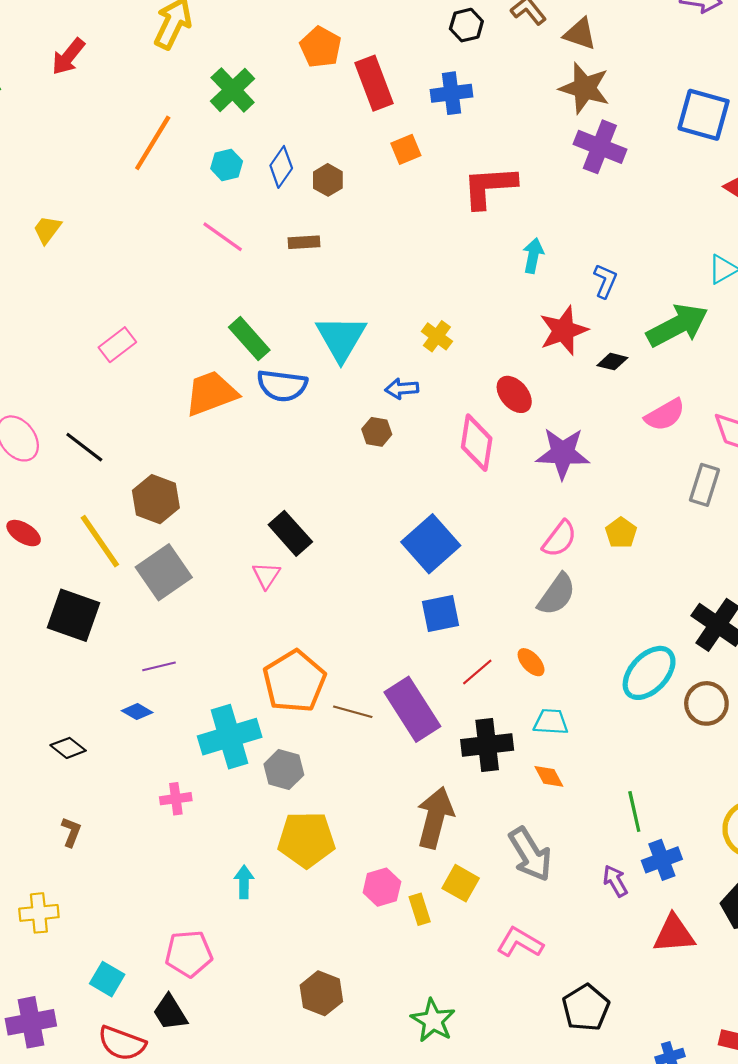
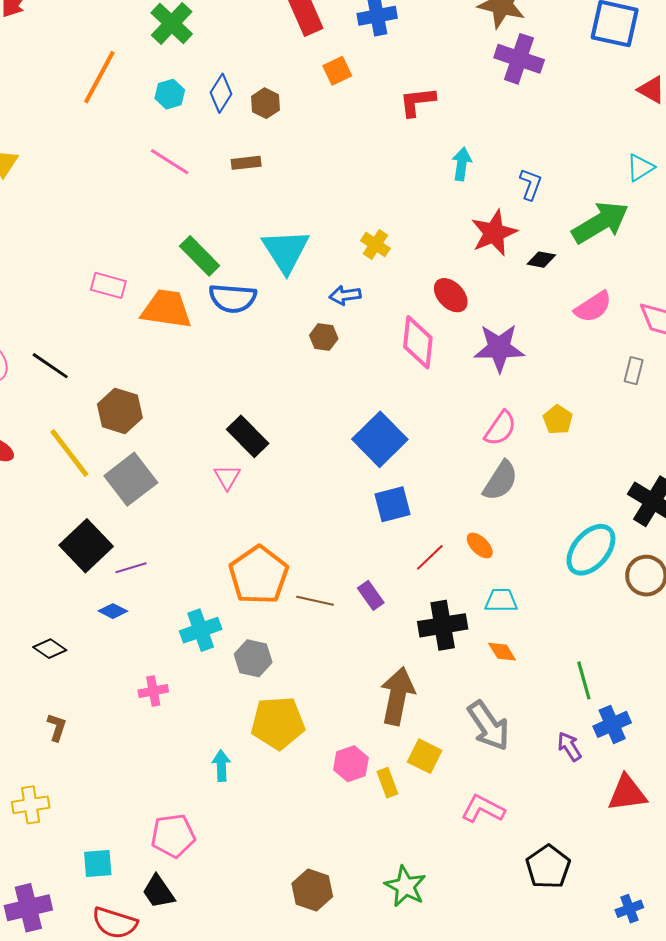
red L-shape: (489, 187) -> (417, 102), size x0.7
pink rectangle: (117, 345) -> (108, 285), moved, turned 56
orange trapezoid: (211, 393) -> (166, 309), turned 32
gray rectangle: (704, 485) -> (634, 371), size x0.7
black square: (74, 615) -> (86, 546), moved, turned 30
purple rectangle: (412, 709) -> (371, 595), size x0.5
cyan cross: (230, 737) -> (201, 630), size x0.7
cyan square: (107, 979) -> (98, 864), turned -32
brown hexagon: (321, 993) -> (312, 890), moved

